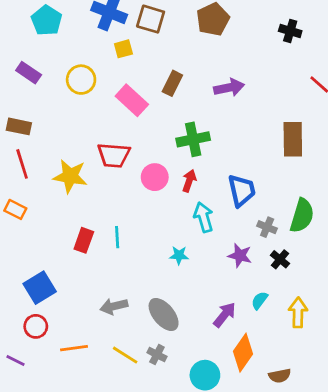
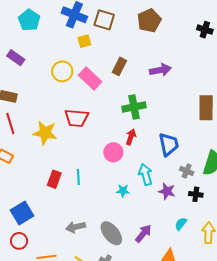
yellow circle: (81, 80) -> (62, 71), moved
pink circle: (155, 177) -> (113, 152), moved
cyan arrow: (204, 217) -> (146, 174), moved
black cross: (280, 259) -> (196, 194), turned -32
purple arrow: (225, 315) -> (143, 233), moved

